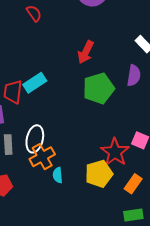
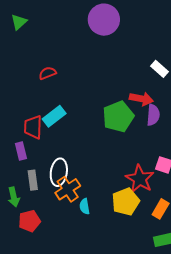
red semicircle: (34, 13) -> (47, 73), moved, turned -72
red arrow: (86, 52) -> (141, 99), moved, turned -100
purple semicircle: (134, 75) -> (153, 115), moved

